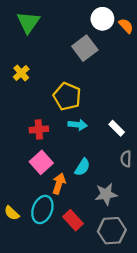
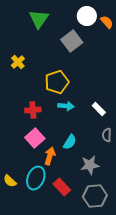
green triangle: (28, 22) -> (39, 19), moved
yellow pentagon: (67, 96) -> (57, 82), turned 30

